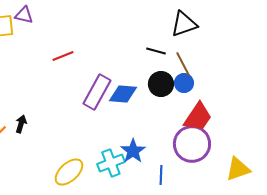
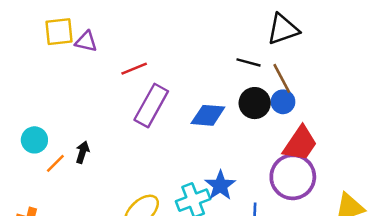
purple triangle: (24, 15) -> (86, 42), moved
purple rectangle: (97, 92) -> (151, 105), moved

